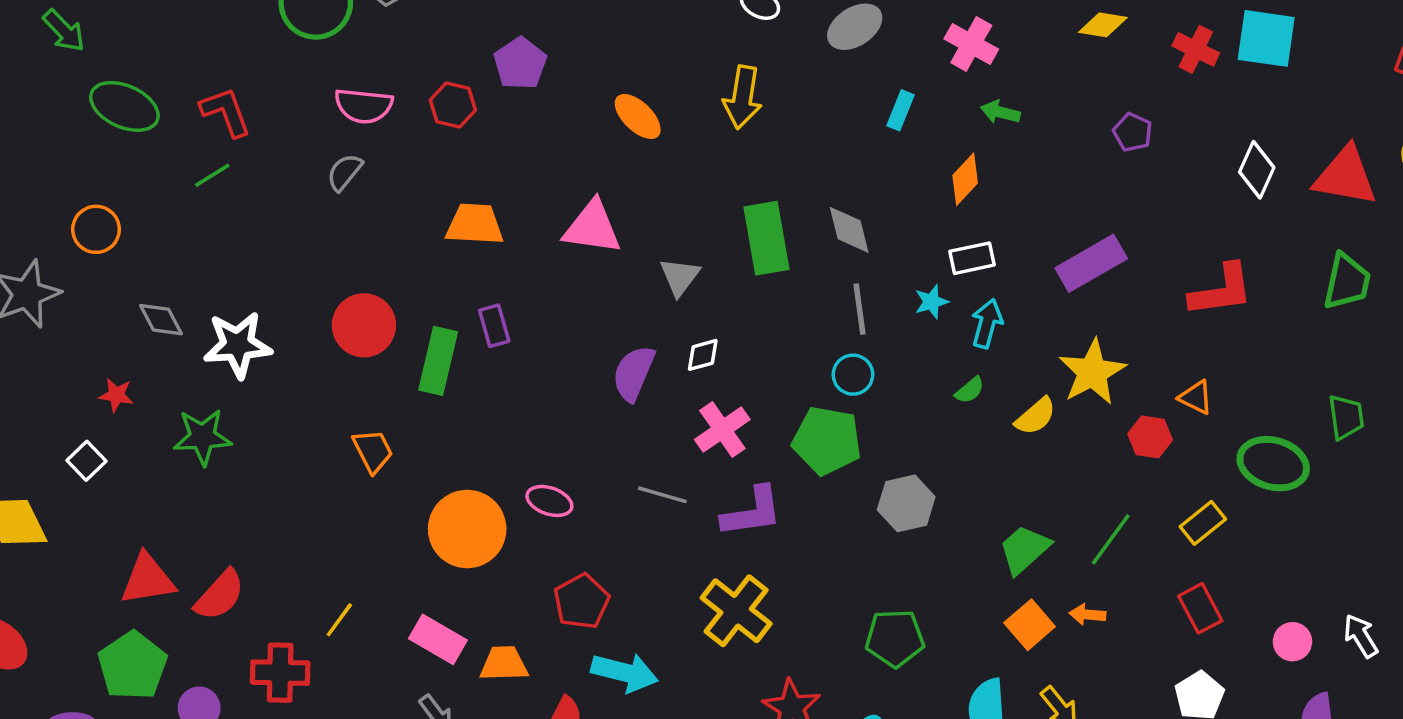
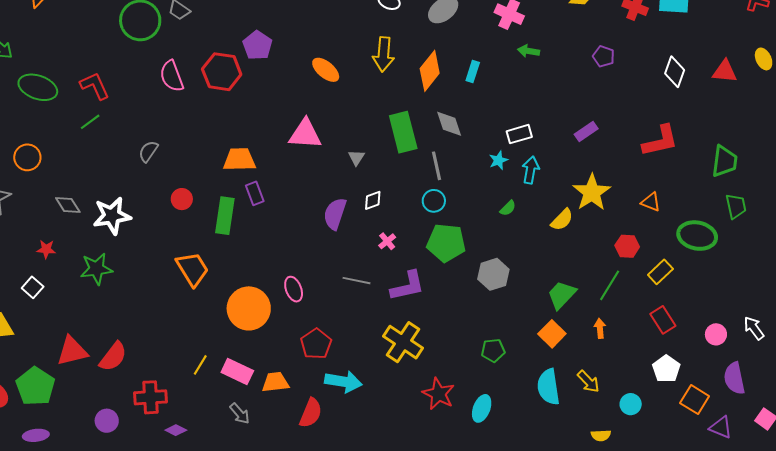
red hexagon: (453, 105) -> (222, 72), size x1.5
pink semicircle: (364, 106) -> (172, 76), turned 68
cyan rectangle: (900, 110) -> (473, 72), moved
gray semicircle: (345, 172) -> (148, 151), moved
red triangle: (1346, 176) -> (725, 71), size x0.7
orange diamond: (965, 179) -> (430, 71), moved, size x1.4
orange trapezoid: (475, 224) -> (239, 160), moved
purple rectangle: (1091, 263) -> (586, 132), size x0.6
gray triangle: (680, 277) -> (356, 158), size x0.7
green trapezoid: (1347, 282) -> (724, 161), moved
gray line: (859, 309) -> (437, 166), moved
red circle: (364, 325) -> (182, 199), size x0.6
cyan circle: (853, 375) -> (434, 201), moved
green semicircle: (970, 390) -> (508, 208), moved
pink cross: (722, 430) -> (387, 241), size x0.6
red hexagon: (1150, 437) -> (627, 246), moved
orange trapezoid: (373, 451) -> (192, 269), size x1.4
pink ellipse: (549, 501) -> (294, 289), turned 55
orange arrow: (1087, 615) -> (600, 328), turned 84
yellow line: (339, 620) -> (200, 365), moved
orange square: (1030, 625) -> (552, 334), moved
green pentagon: (895, 638) -> (493, 350), size x0.7
green pentagon: (133, 666) -> (35, 386), moved

